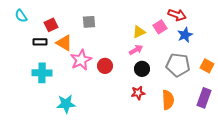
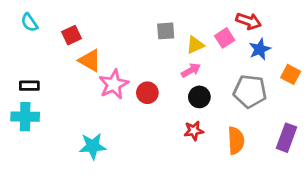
gray square: (89, 22) -> (166, 31), moved
black rectangle: (40, 42) -> (29, 86), moved
orange square: (207, 66) -> (291, 74), moved
cyan cross: (42, 73) -> (25, 117), moved

